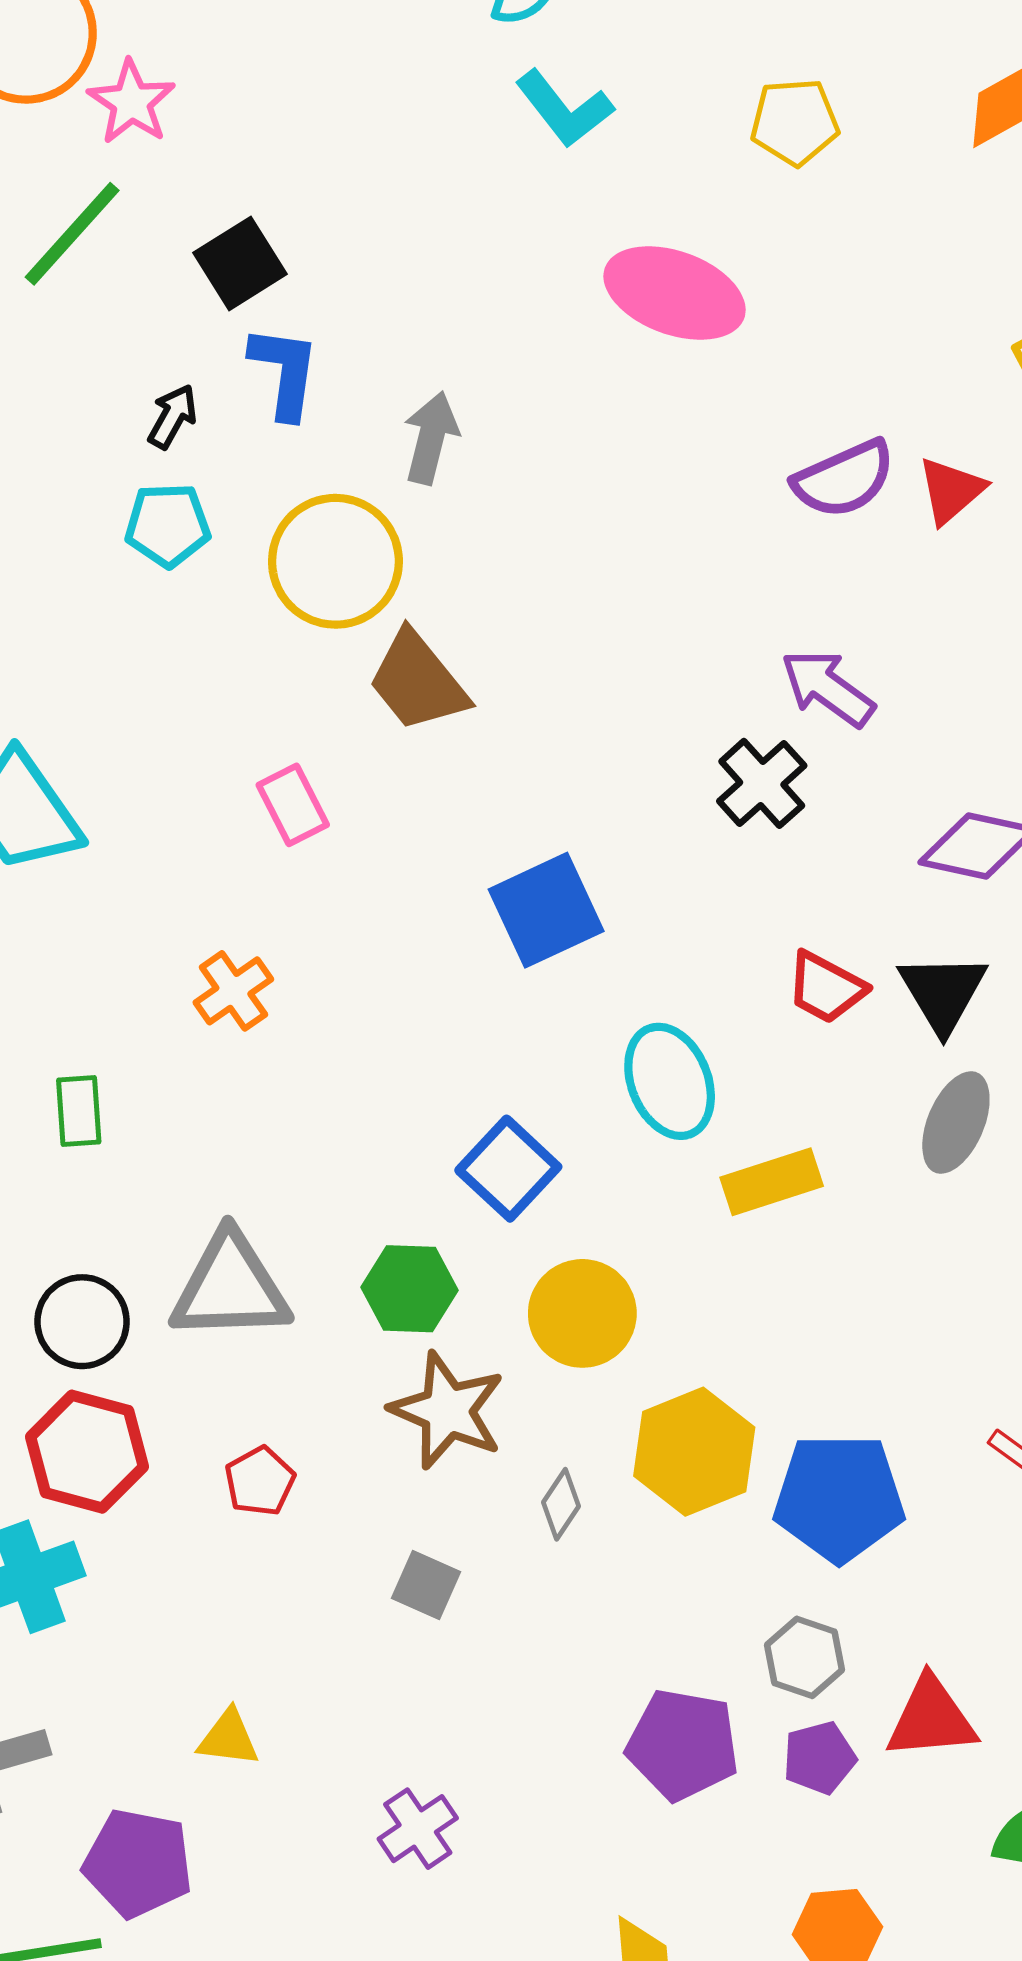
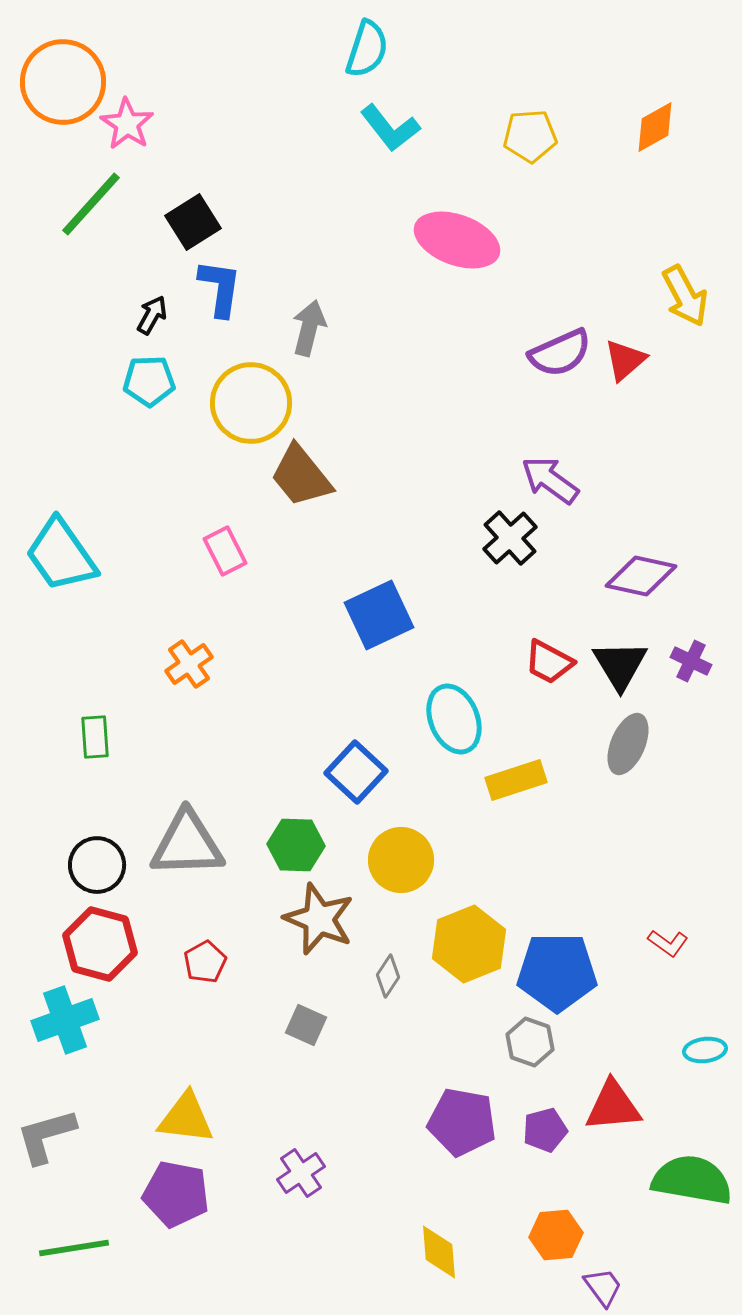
gray hexagon: (805, 1657) -> (530, 1042), moved
yellow triangle: (228, 1738) -> (186, 1118), size x1.5
purple pentagon: (138, 1863) -> (176, 1194), moved

